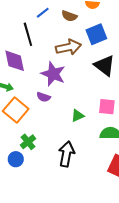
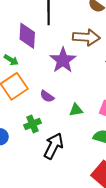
purple semicircle: (44, 97) -> (47, 96), moved
green cross: (28, 142) -> (32, 124), moved

